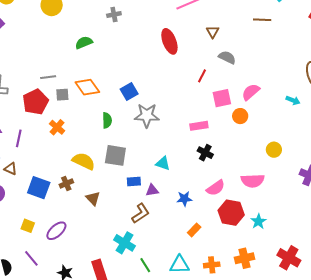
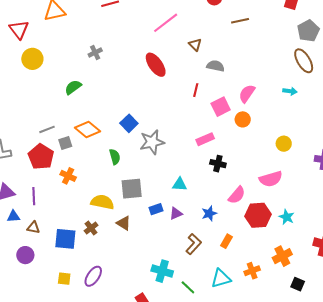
brown triangle: (93, 198) -> (124, 223), moved
brown L-shape: (141, 213) -> (194, 244), moved

